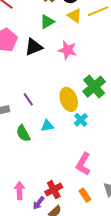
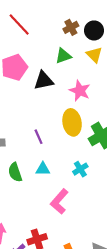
purple line: (28, 99) -> (38, 137), moved
yellow ellipse: (69, 99) -> (72, 122), moved
pink L-shape: (83, 164) -> (59, 201), moved

